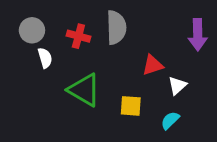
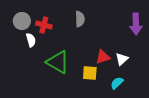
gray semicircle: (116, 27) -> (80, 19), size x0.7
red cross: (78, 36) -> (44, 25), moved
red triangle: (153, 65) -> (103, 57), moved

